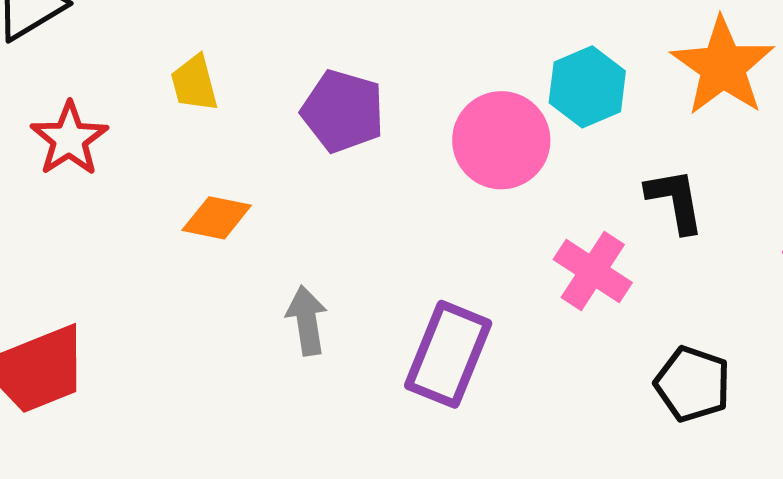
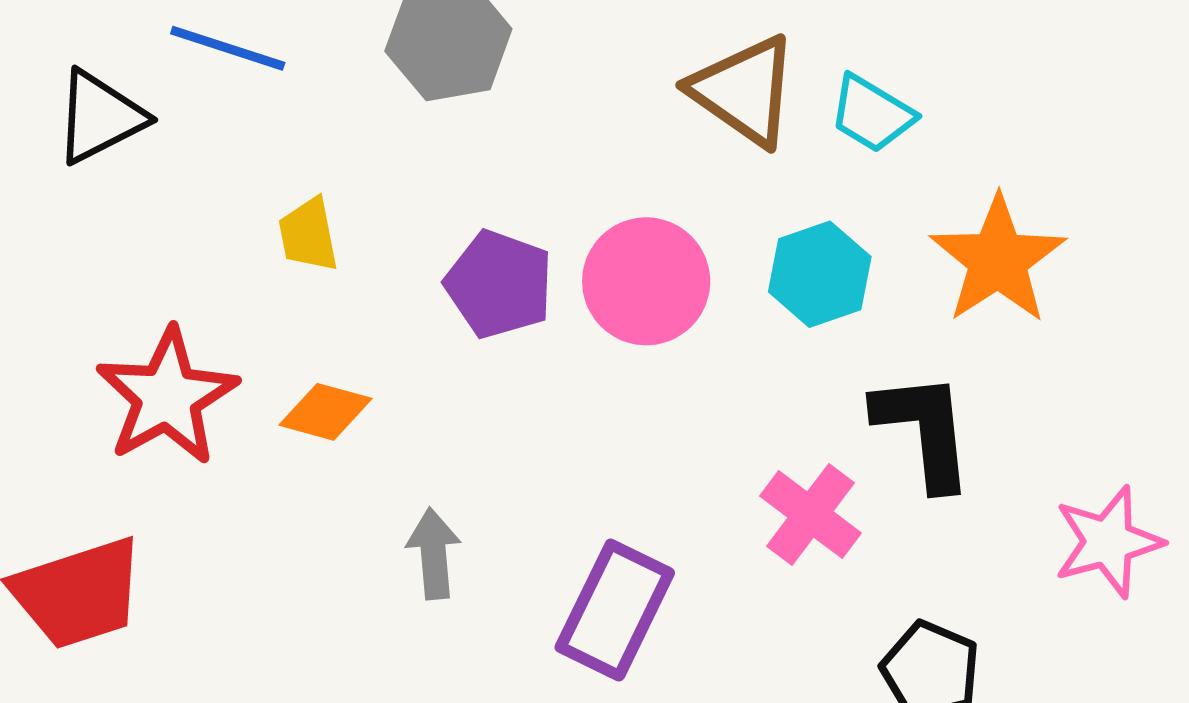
red star: (69, 139) -> (167, 397), moved, size x1.4
pink circle: (501, 140) -> (646, 281), moved
black L-shape: (675, 201) -> (924, 430), size x1.4

